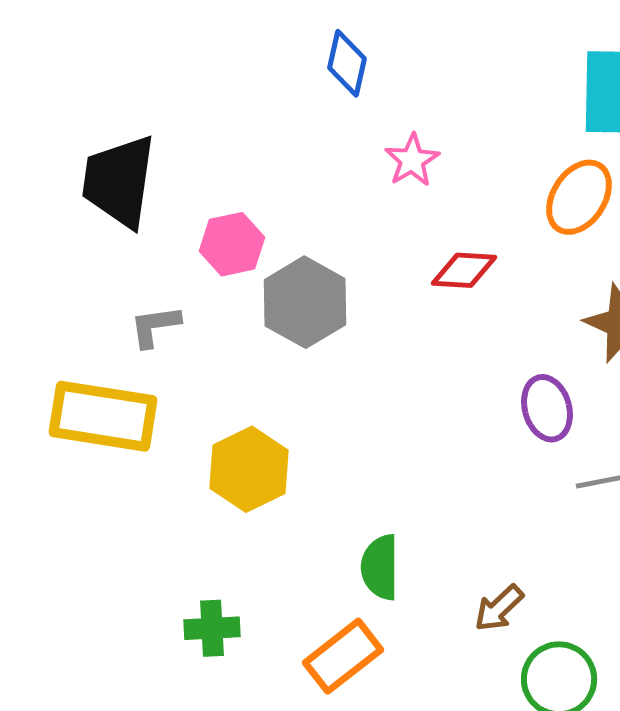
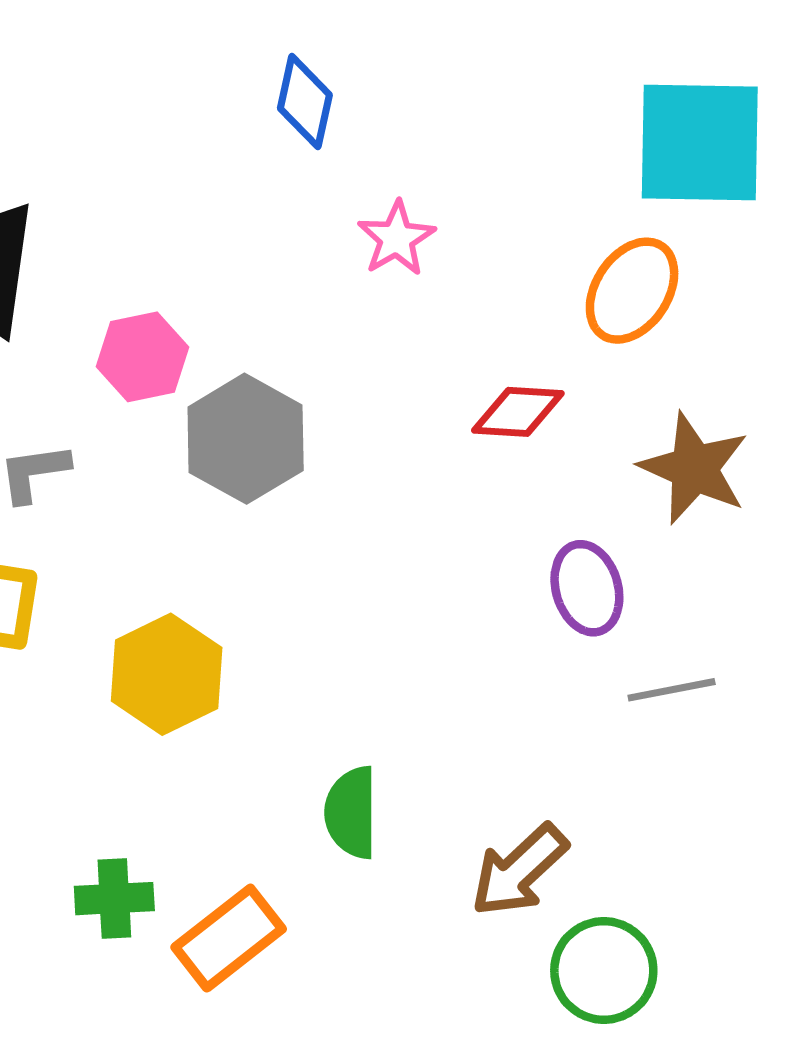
red diamond: (464, 270) -> (518, 412), moved
brown arrow: (499, 608) -> (519, 870), size x1.4
orange rectangle: (343, 656) -> (229, 938), moved

